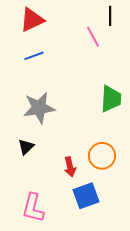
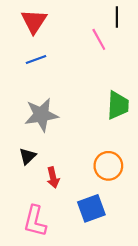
red triangle: (32, 20) -> (34, 21), turned -32
red arrow: (70, 167) -> (53, 178), moved

